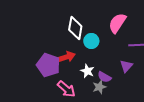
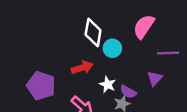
purple pentagon: (48, 65) -> (41, 86), moved

